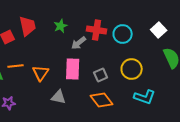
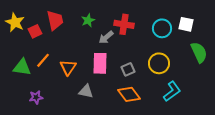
white square: (159, 30) -> (186, 24), turned -35
cyan circle: (123, 34) -> (162, 28), moved
orange line: (16, 66) -> (43, 60), turned -42
cyan L-shape: (145, 97) -> (172, 91), turned -55

